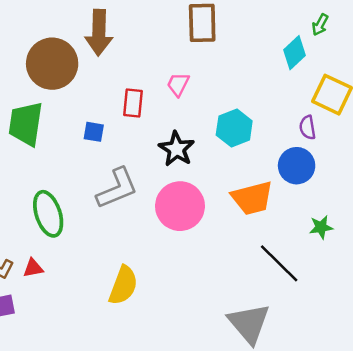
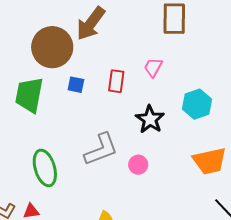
brown arrow: (99, 33) -> (91, 23), turned 33
blue square: (94, 132) -> (76, 85), moved
pink circle: (180, 206) -> (138, 165), moved, size x0.5

